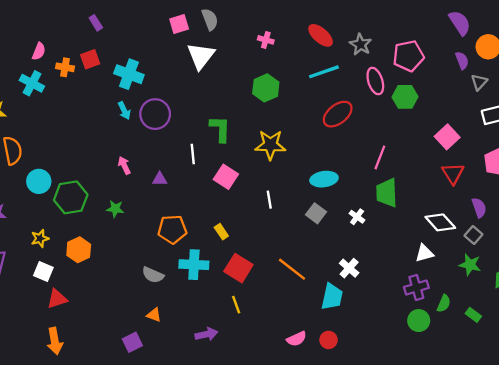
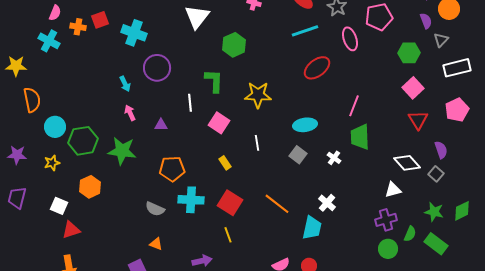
green hexagon: (266, 88) -> (234, 45), moved
green hexagon: (405, 97) -> (409, 53), moved
cyan arrow: (124, 111) -> (125, 84), moved
green star: (115, 209) -> (122, 151), size x1.8
yellow rectangle: (221, 232) -> (225, 163), moved
yellow star: (40, 238) -> (52, 163), moved
green star: (470, 265) -> (434, 212), moved
green rectangle: (473, 315) -> (436, 244), size x1.6

